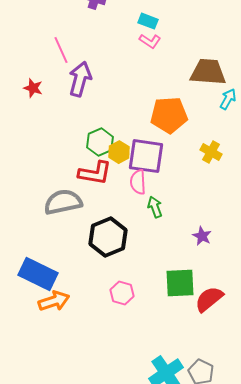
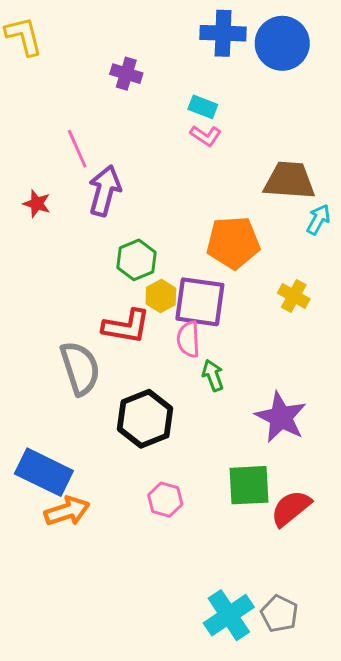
green hexagon: (100, 142) -> (136, 260), moved
gray semicircle: (63, 202) -> (80, 368), turned 84
purple star: (202, 236) -> (281, 417), size x1.8

